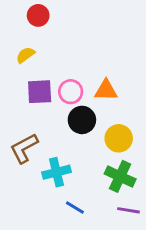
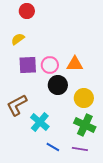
cyan cross: (57, 172) -> (40, 122), turned -36
purple line: (129, 210) -> (80, 149), moved

